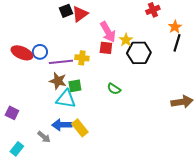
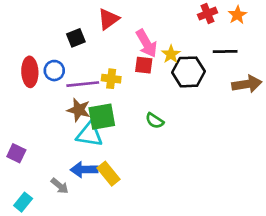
black square: (66, 11) -> (76, 38), moved
orange star: (175, 27) -> (237, 15), moved
black line: (177, 43) -> (225, 52), moved, turned 72
red ellipse: (22, 53) -> (30, 72), turned 65
green square: (75, 86) -> (102, 117), size x1.5
brown arrow: (182, 102) -> (247, 84), moved

